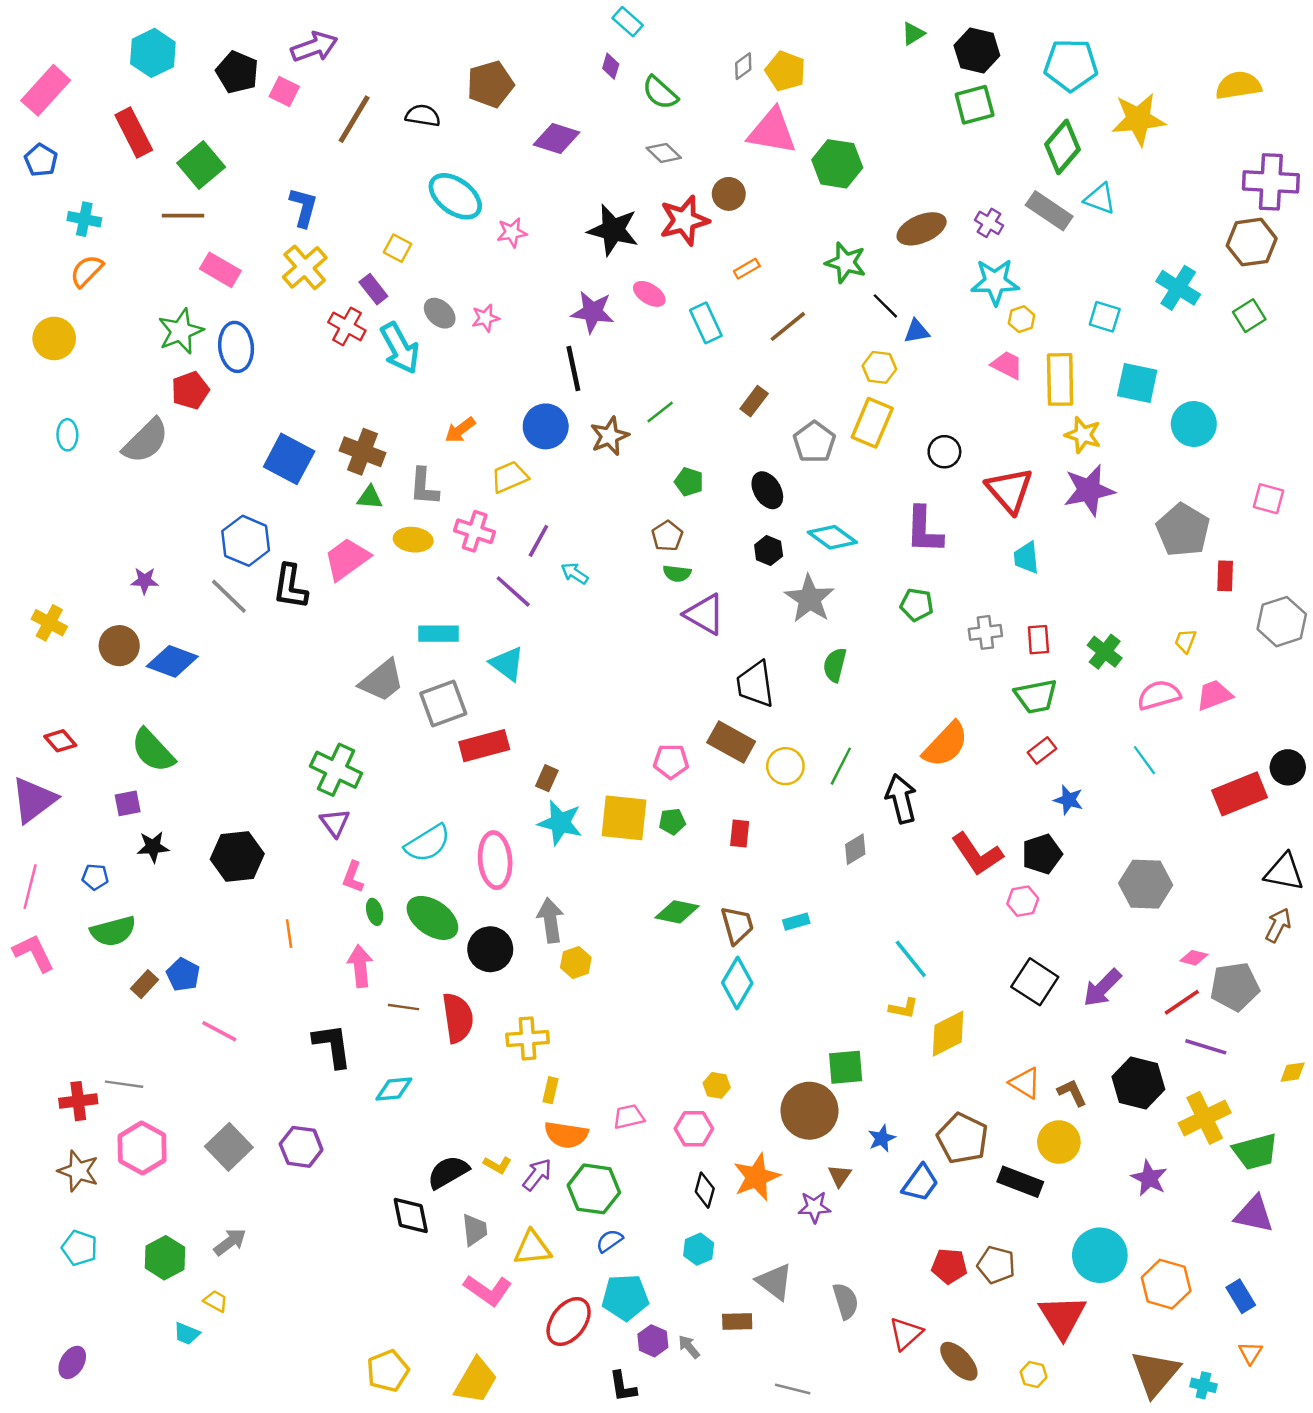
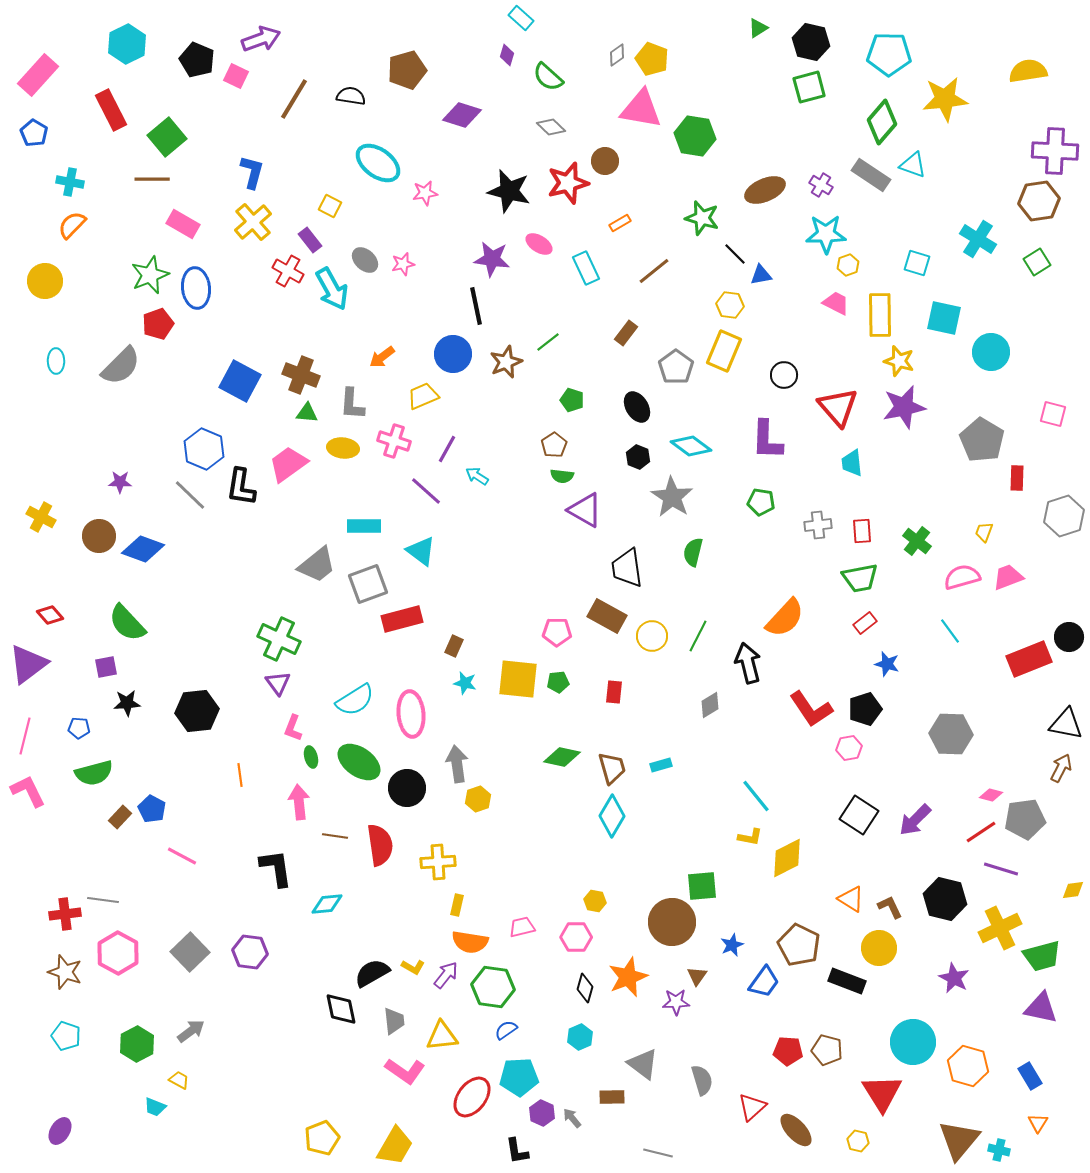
cyan star: (560, 823) -> (465, 683), size x0.6

